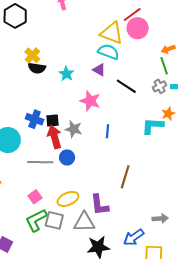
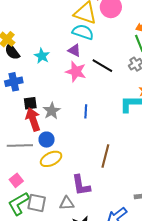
black semicircle: (37, 68) -> (12, 52), turned 48
pink star: (90, 101) -> (76, 72), moved
blue cross: (35, 119) -> (14, 82), moved, turned -30
gray star: (74, 129) -> (52, 111), turned 30
yellow ellipse: (68, 199) -> (51, 159), moved
gray triangle: (84, 222) -> (67, 203), size x0.7

